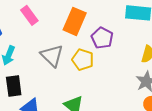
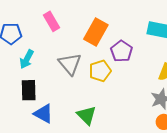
yellow pentagon: (83, 60) -> (100, 71), turned 30

